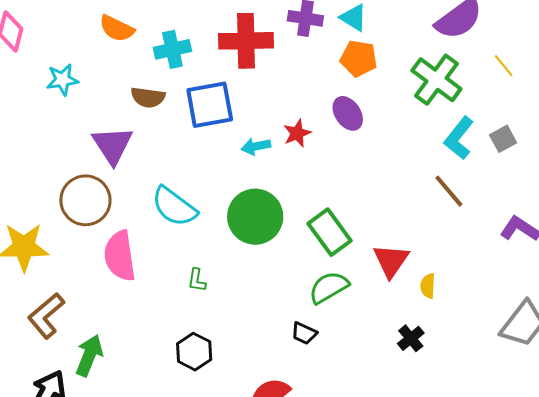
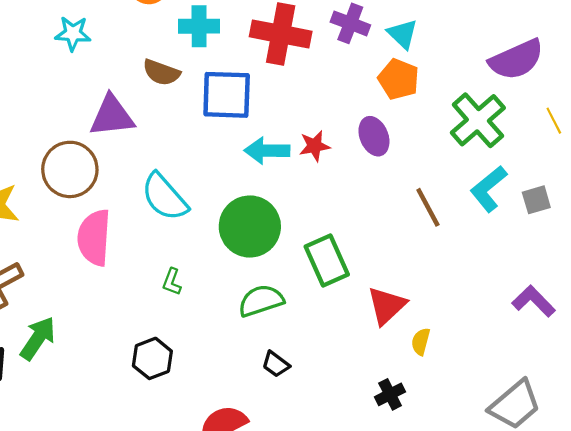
purple triangle: (112, 145) -> (112, 116), turned 45
cyan arrow: (256, 146) -> (267, 151), size x1.4
brown line: (449, 191) -> (428, 207), moved
green semicircle: (329, 287) -> (261, 301), moved

